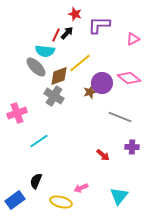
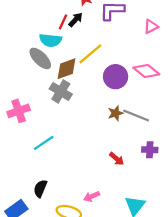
brown star: (90, 92) -> (116, 113), moved

